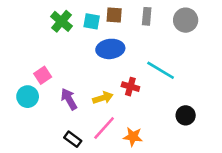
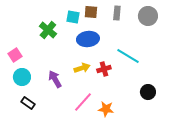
green cross: (61, 21) -> (48, 30), moved
pink square: (43, 75) -> (15, 55), moved
red cross: (130, 87) -> (104, 69), turned -32
yellow arrow: (103, 98) -> (82, 68), moved
black rectangle: (73, 139) -> (28, 103), moved

